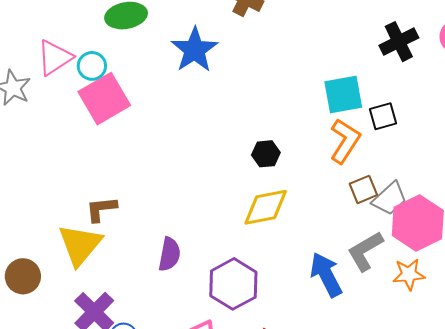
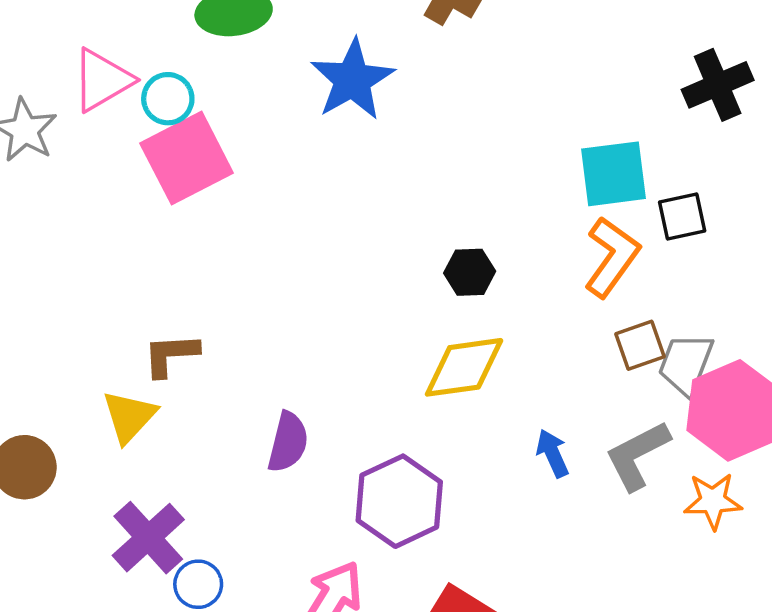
gray trapezoid: (389, 199) -> (686, 364), turned 150
yellow triangle: (80, 245) -> (129, 416), size x0.7
blue arrow: (326, 275) -> (552, 453), moved, size x0.6

